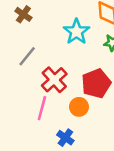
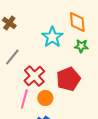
orange circle: (79, 107) -> (45, 98), moved

